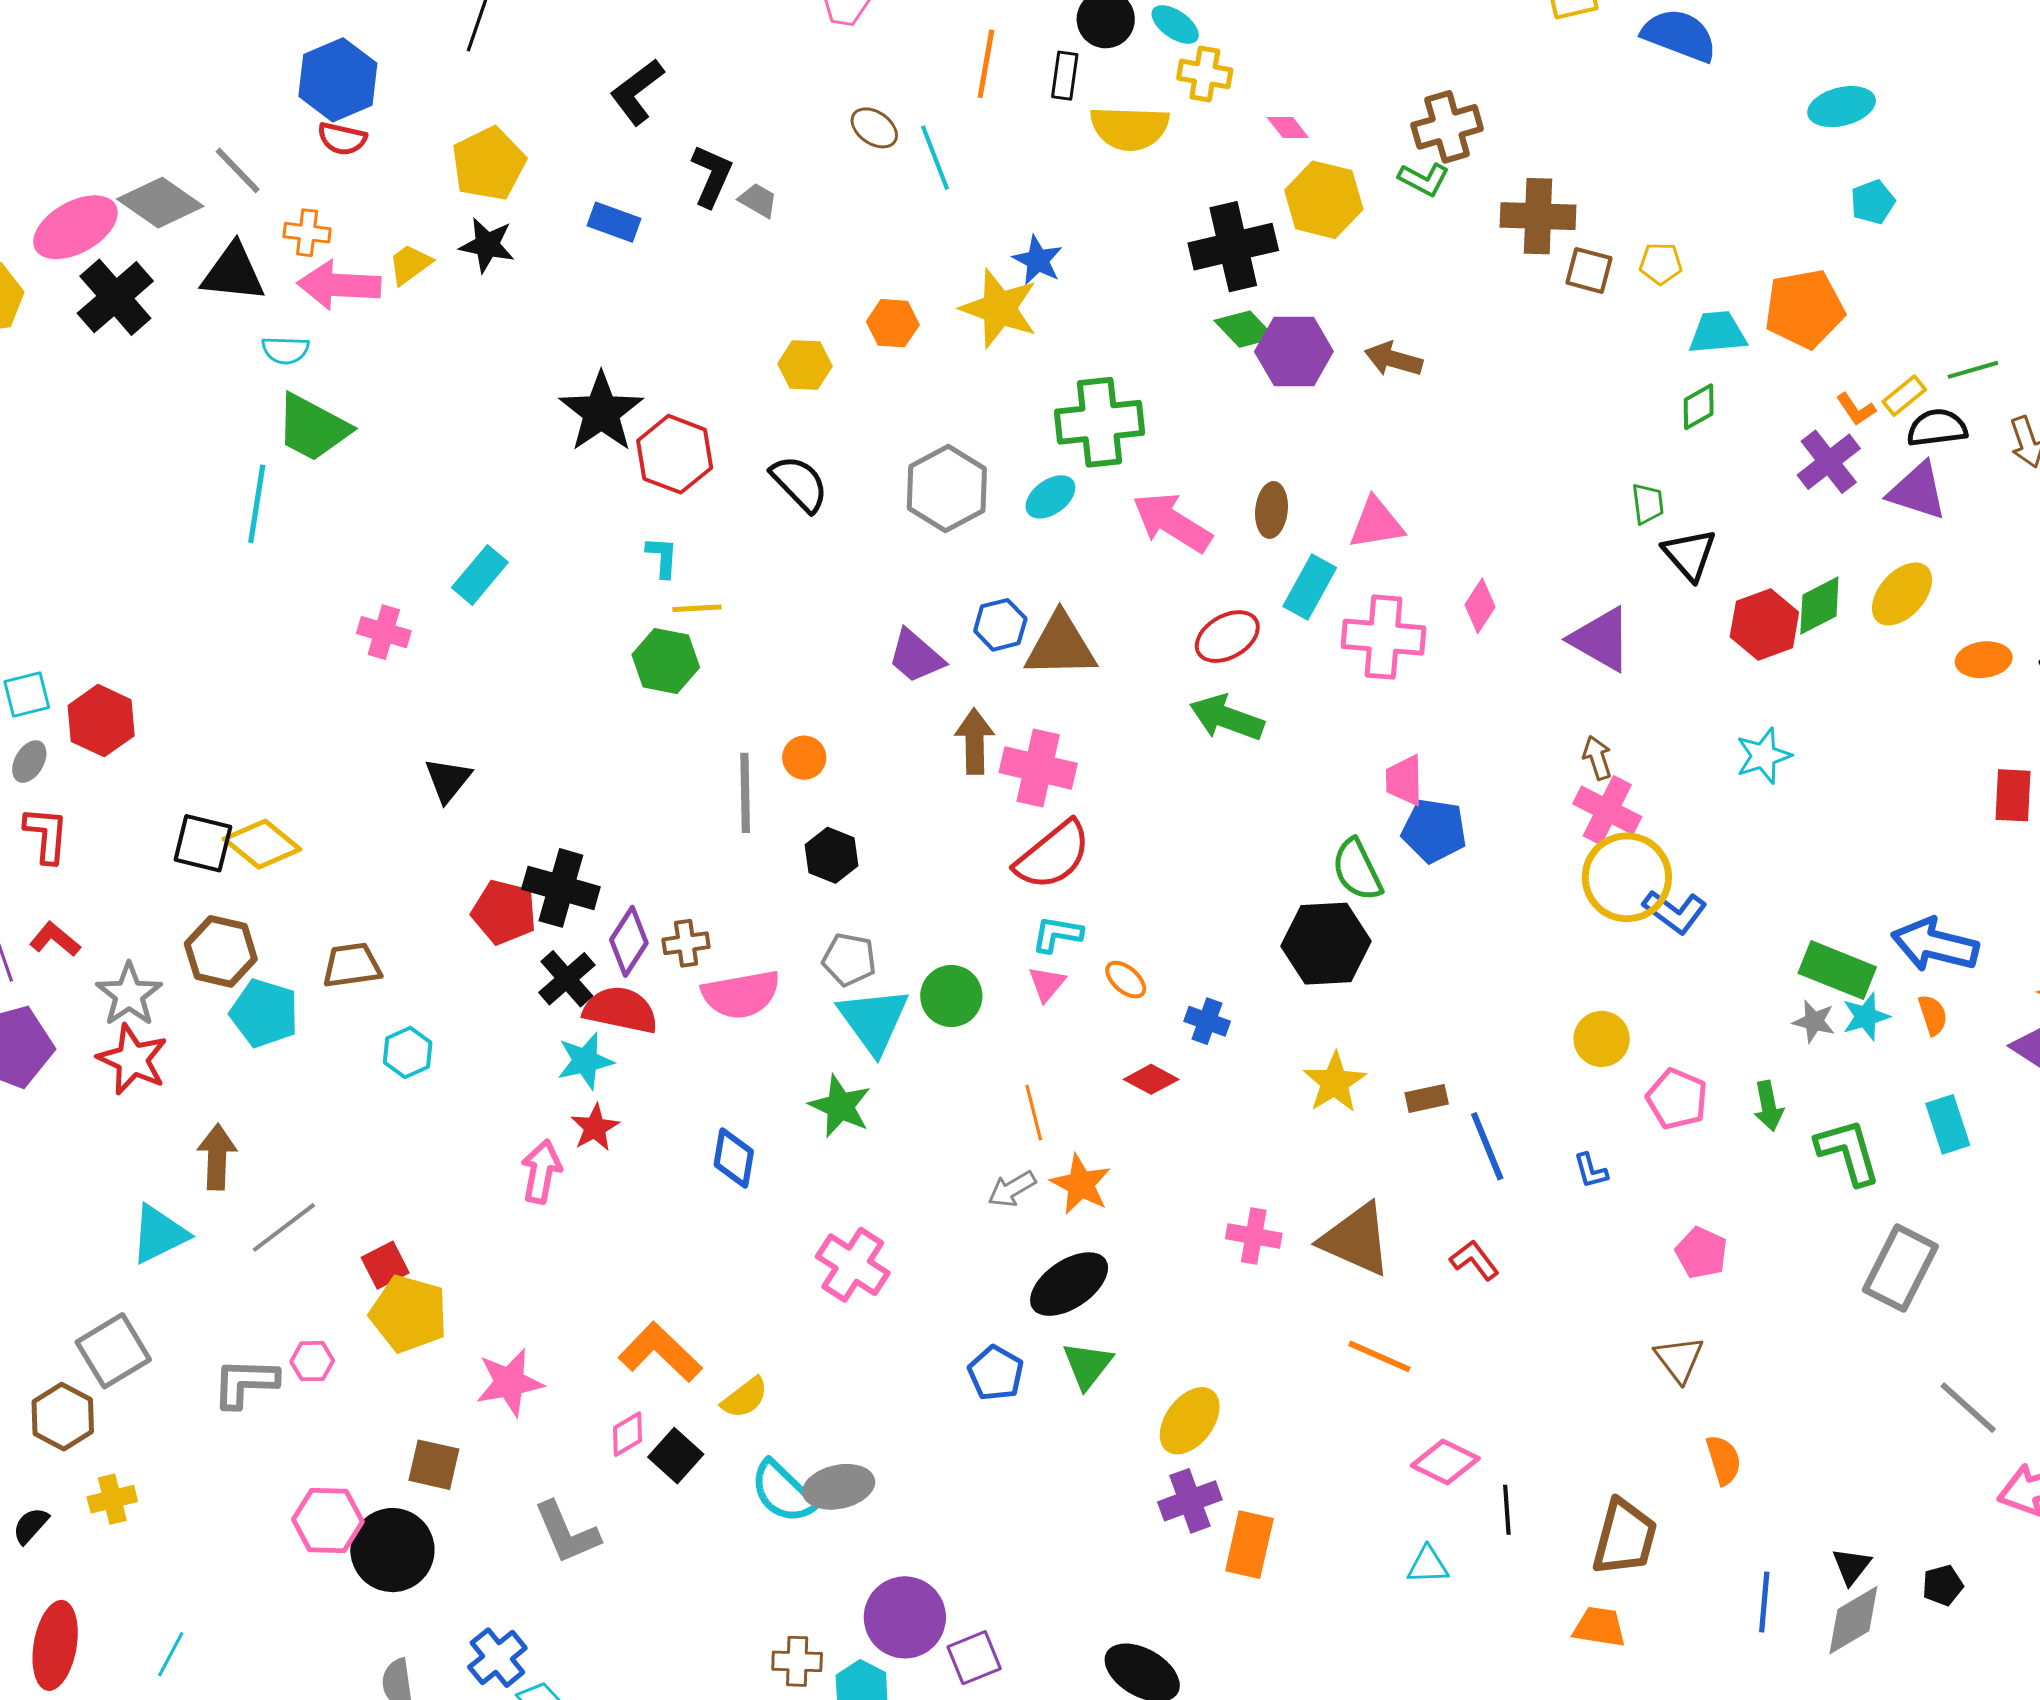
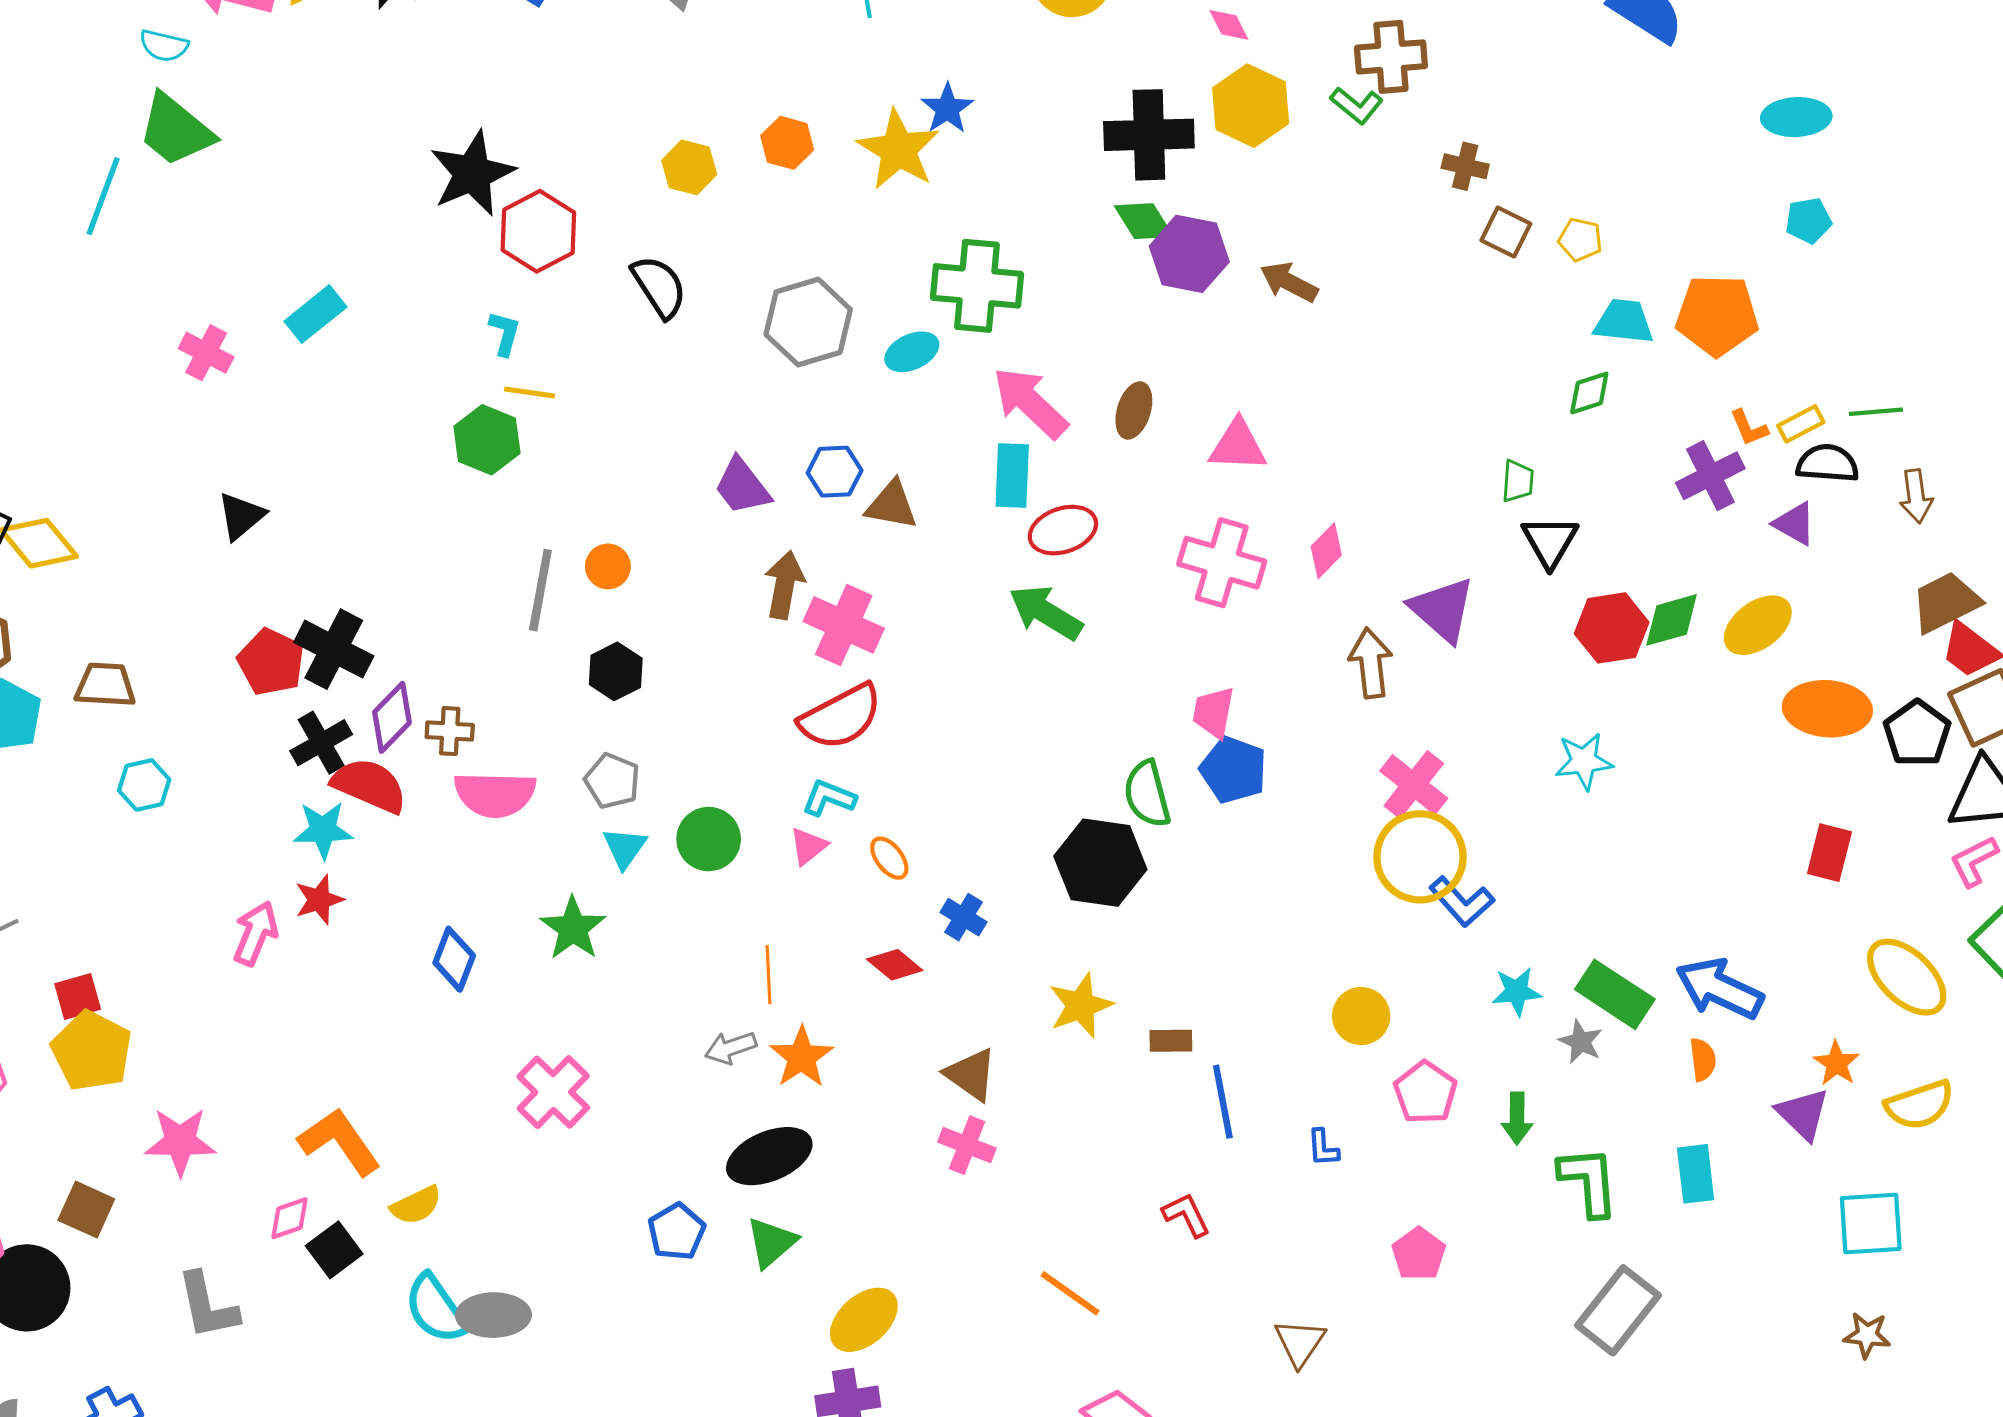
brown cross: (1538, 216) -> (1465, 166), size x0.6
purple triangle: (1917, 491) -> (1795, 524), size x0.7
cyan rectangle: (1310, 587) -> (1012, 476), moved, turned -38
brown triangle: (1061, 646) -> (892, 505), size x0.7
orange ellipse: (1984, 660) -> (1827, 709), size x1.5
brown arrow: (1597, 758) -> (1371, 663), moved, size x1.5
cyan star: (1866, 1017) -> (1517, 992), moved
cyan triangle: (874, 1020) -> (625, 848), size x0.6
brown triangle: (1356, 1239) -> (971, 1074), moved, size x0.7
brown triangle: (1679, 1359) -> (1300, 1343), moved

